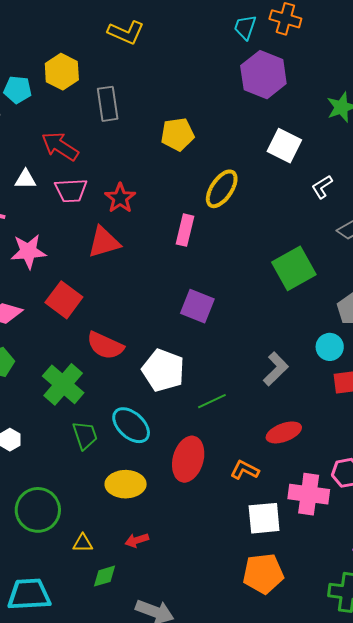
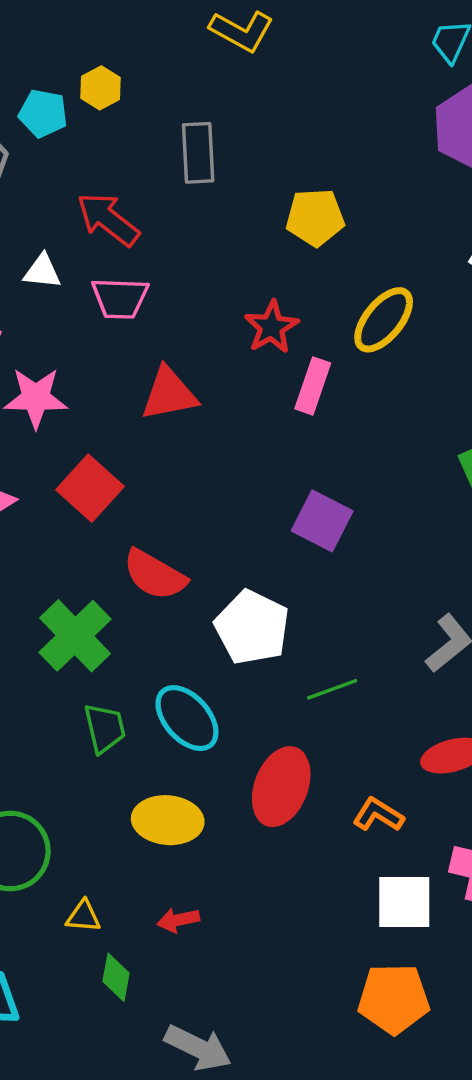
yellow hexagon: (62, 72) -> (101, 88), moved, size x0.7
red star: (120, 198) -> (271, 327), moved
green diamond: (104, 576) -> (116, 977), turned -68

